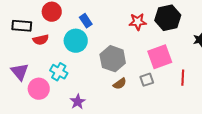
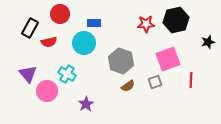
blue rectangle: (86, 21) -> (94, 23), turned -56
black rectangle: (22, 26) -> (30, 28), turned -66

